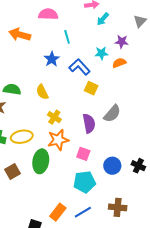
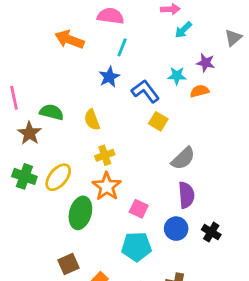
cyan line: (67, 37) -> (122, 47), moved, turned 32
yellow cross: (54, 117) -> (105, 155), turned 32
purple semicircle: (89, 123) -> (186, 195), moved
yellow ellipse: (22, 137) -> (58, 177), turned -45
orange star: (58, 140) -> (107, 186), turned -30
brown square: (12, 172) -> (68, 264), moved

